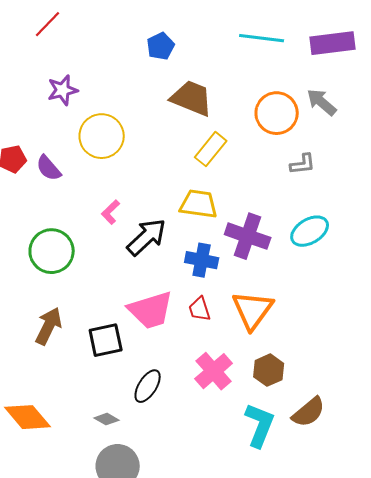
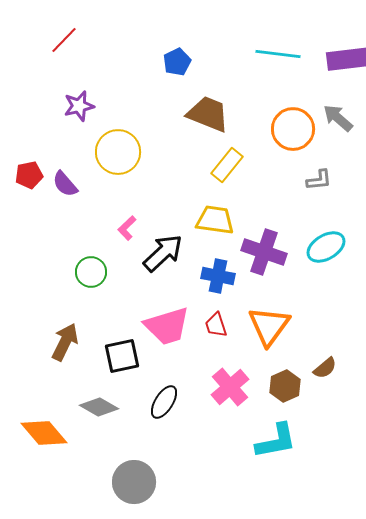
green circle: (52, 251) -> (91, 272), moved, size x0.7
brown semicircle: (309, 412) -> (325, 368), moved, size x0.7
gray diamond: (107, 419) -> (99, 407), moved, size x1.5
cyan L-shape: (260, 425) -> (276, 441), turned 57

